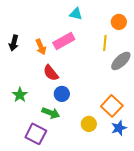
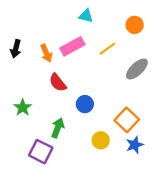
yellow line: (105, 43) -> (107, 49), moved, turned 49
blue circle: (62, 94) -> (85, 104), moved
green arrow: (51, 113) -> (58, 128), turned -90

